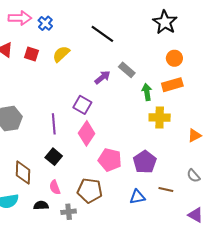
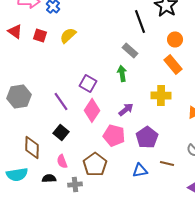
black line: (102, 34) -> (140, 21), moved, turned 35
purple arrow: (102, 77) -> (126, 109), moved
orange rectangle: (172, 85) -> (173, 64), turned 66
green arrow: (147, 92) -> (122, 73), moved
purple line: (54, 124) -> (61, 101), turned -30
brown pentagon: (90, 191) -> (95, 164), turned 30

